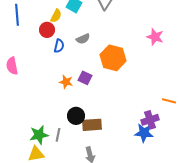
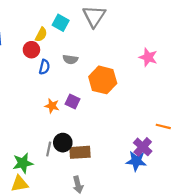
gray semicircle: (83, 39) -> (70, 59), turned 32
purple cross: (150, 120) -> (143, 147), turned -30
gray line: (58, 135) -> (49, 149), moved

